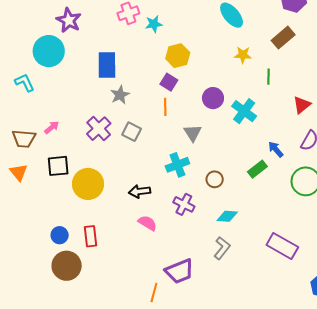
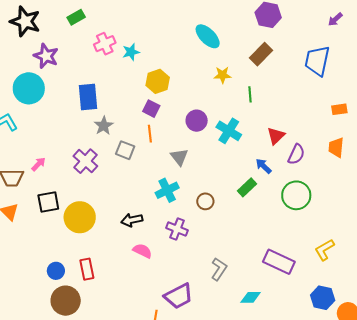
red triangle: (302, 105) -> (276, 136), moved
gray square: (132, 132) -> (125, 150), moved
cyan diamond: (227, 216) -> (251, 297), moved

